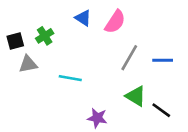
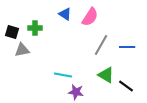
green cross: (45, 36) -> (35, 28), turned 32
black square: (15, 41) -> (12, 32), turned 32
cyan line: (70, 78) -> (63, 75), moved

